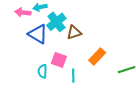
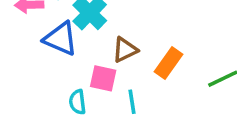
brown triangle: (74, 33) -> (125, 50), moved

